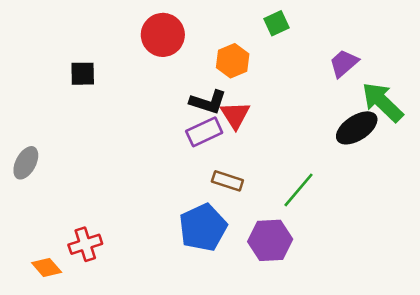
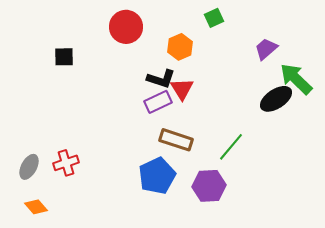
gray ellipse: (26, 163) -> (29, 167), moved
brown rectangle: (227, 181) -> (176, 140), size x1.4
red cross: (85, 244) -> (66, 163), moved

